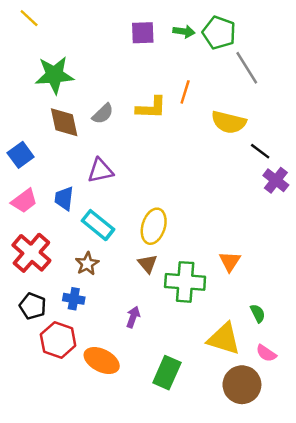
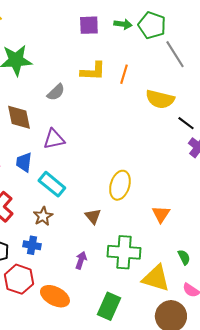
yellow L-shape: (151, 108) -> (93, 71), moved
brown diamond: (64, 122) -> (19, 117), moved
yellow ellipse: (154, 226) -> (120, 185), moved
green cross: (185, 282) -> (124, 252), moved

